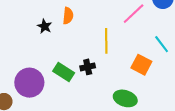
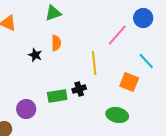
green rectangle: (64, 72) -> (57, 96), turned -36
purple circle: (29, 83) -> (26, 109), size x0.7

